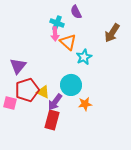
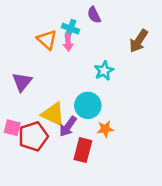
orange triangle: (68, 42) -> (47, 40), moved
red pentagon: (27, 90) -> (33, 136), moved
yellow triangle: (43, 92) -> (53, 114), size x1.5
red rectangle: (52, 120) -> (83, 150), moved

